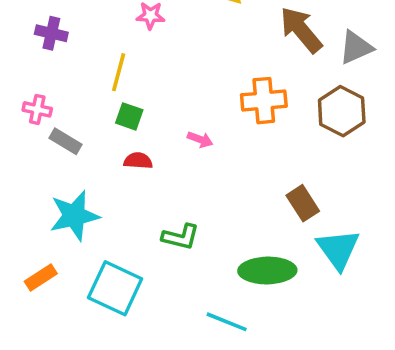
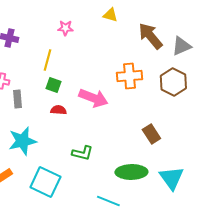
pink arrow: (200, 139) -> (93, 98), size x2.0
gray rectangle: (66, 141) -> (17, 99), turned 54
cyan triangle: (338, 249) -> (171, 178), moved

